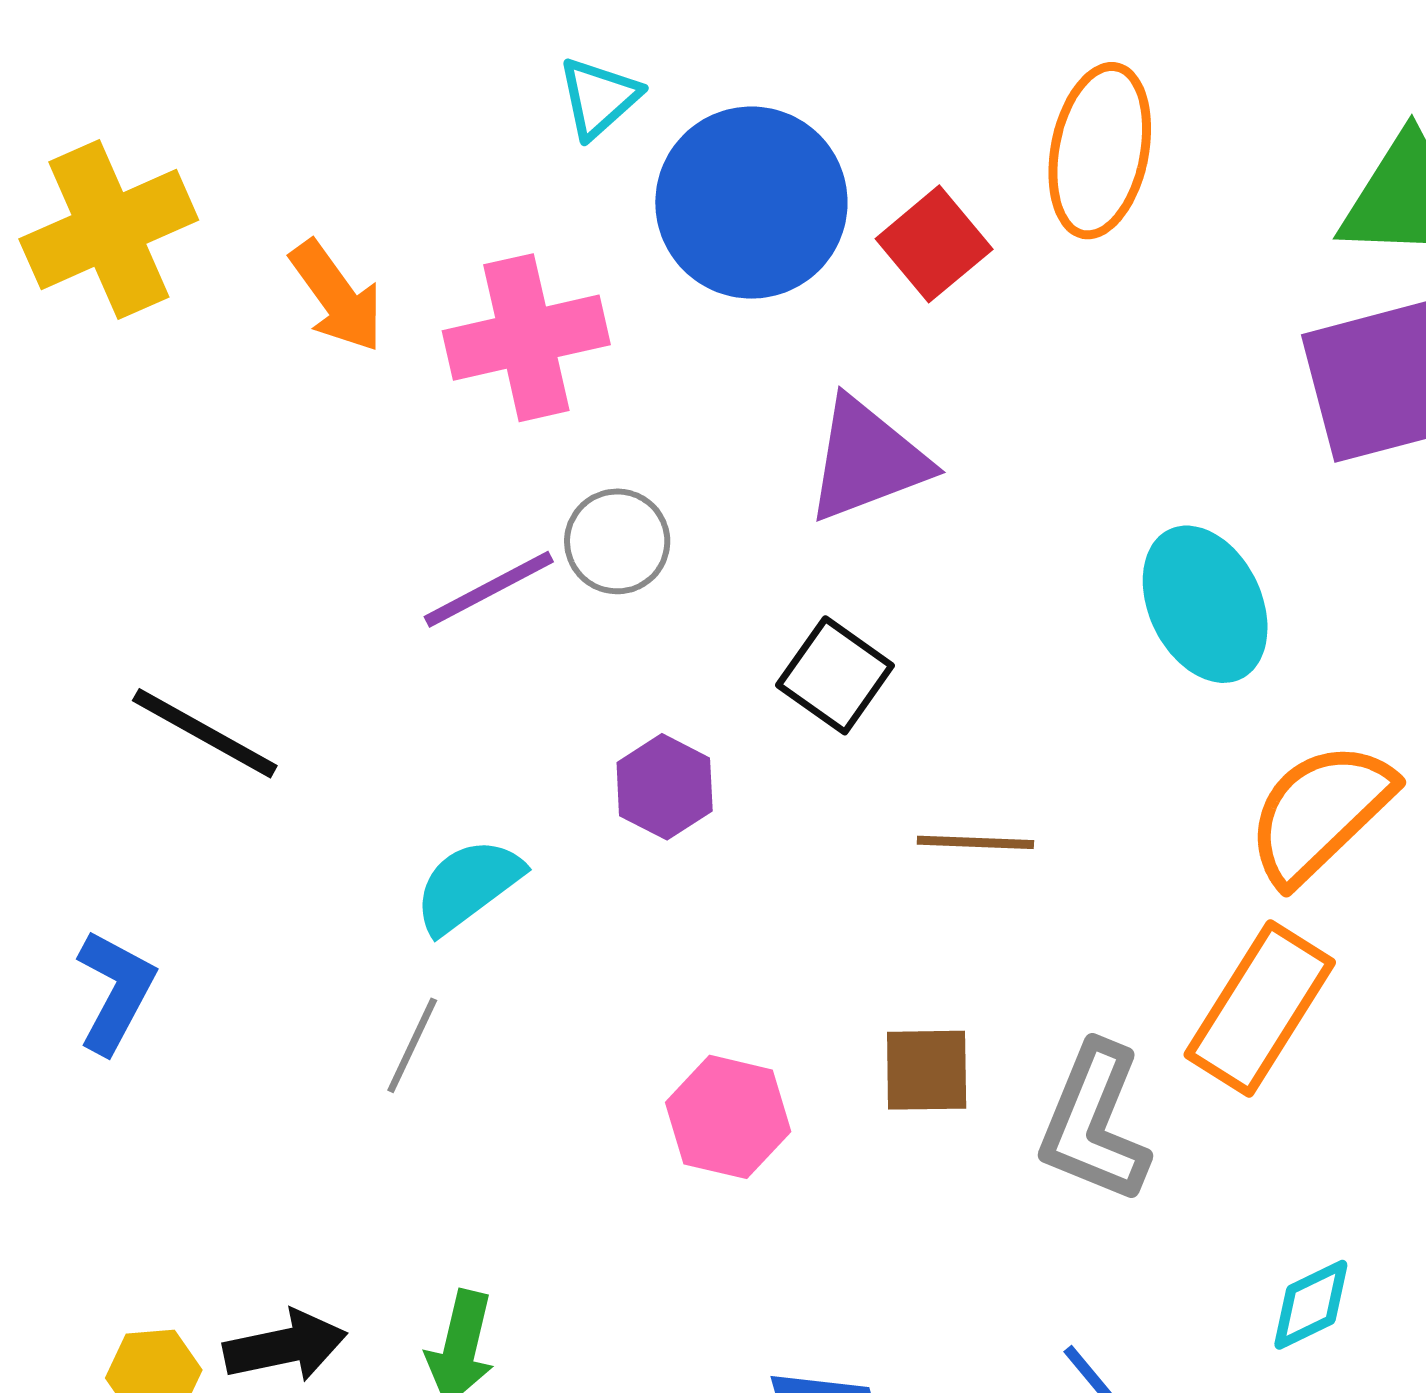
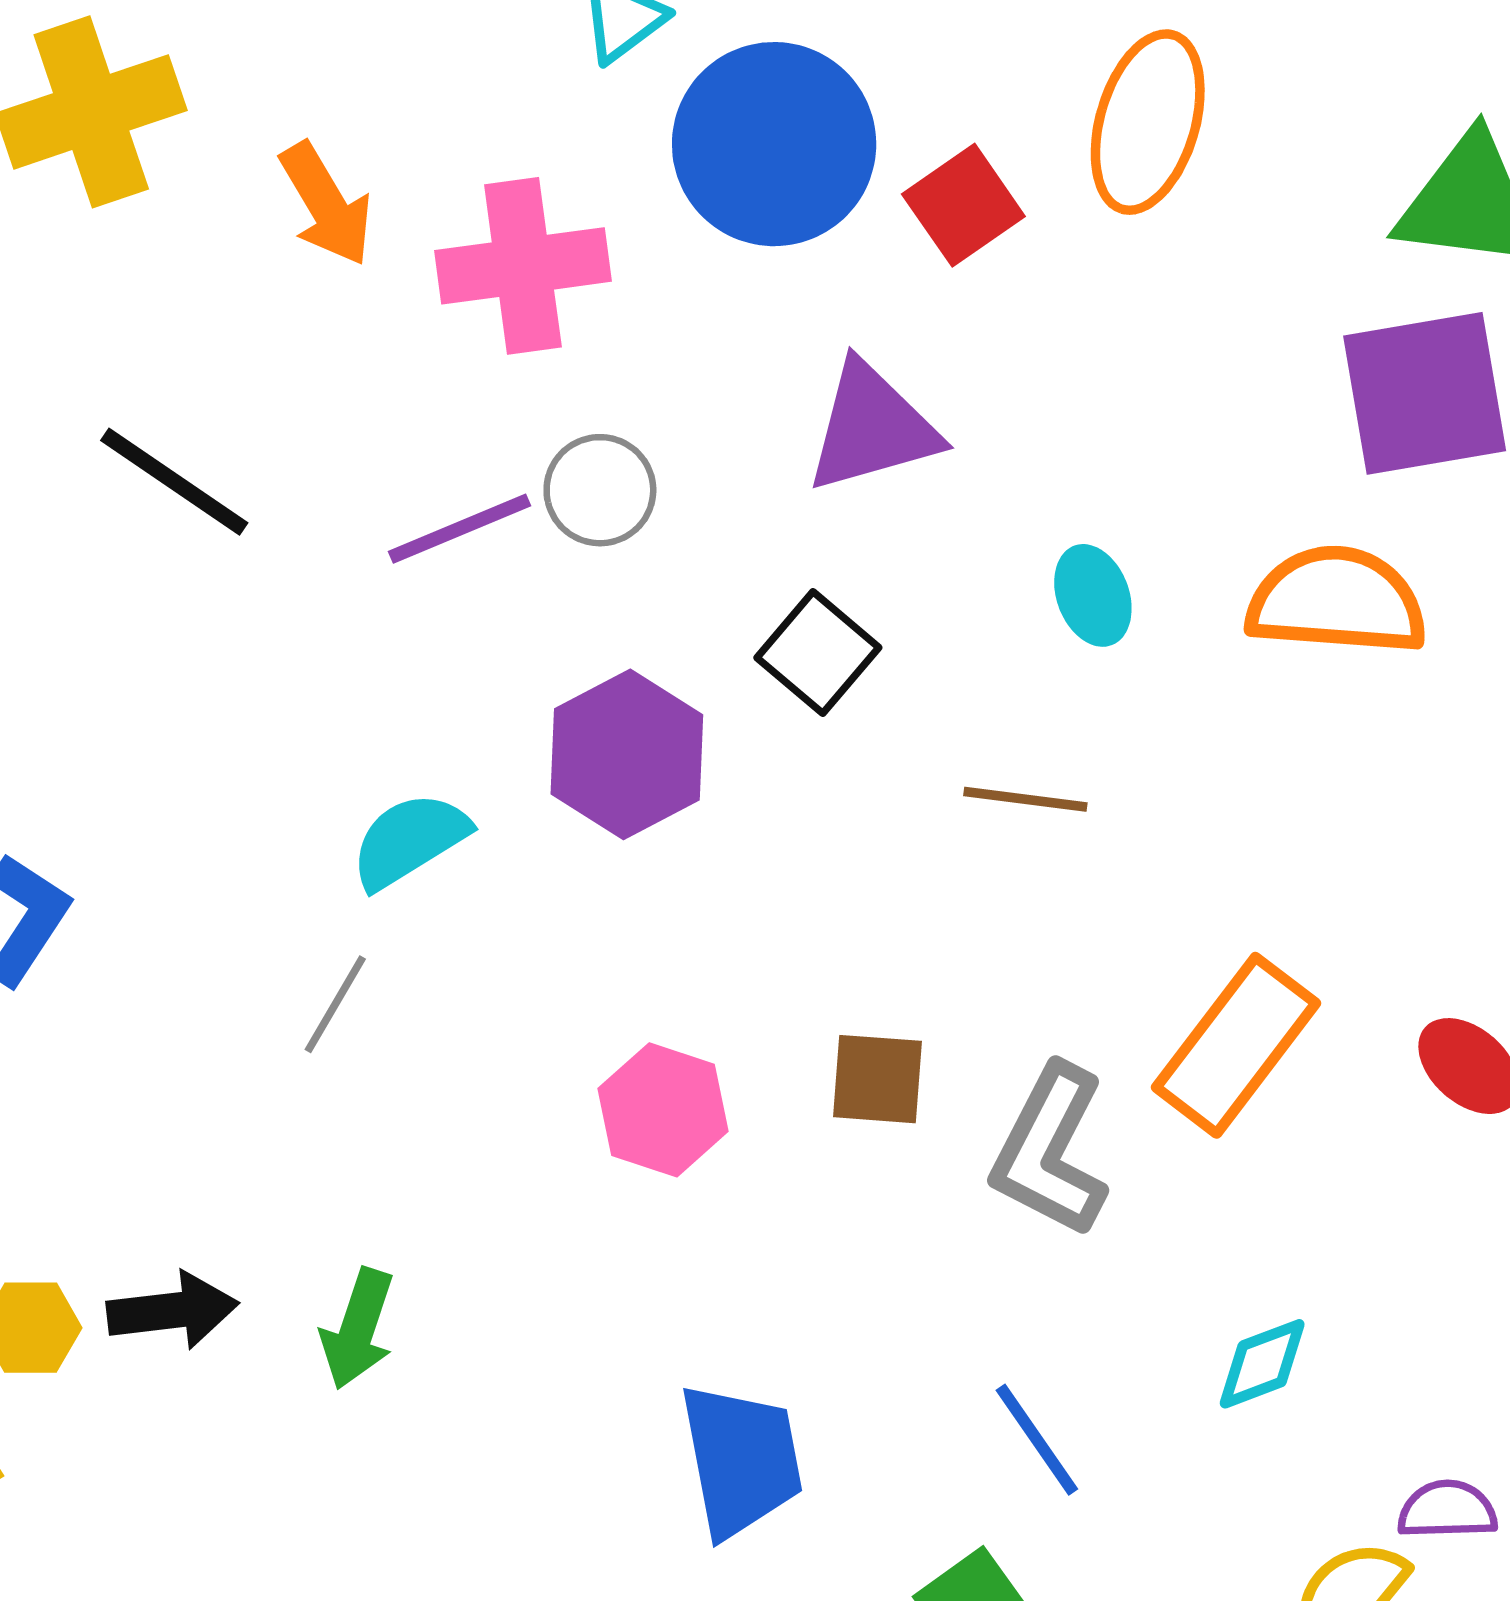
cyan ellipse: (1205, 604) -> (1093, 595), moved, size x0.6
black line: (205, 733) -> (174, 482), moved
purple hexagon: (665, 787) -> (627, 754), size x1.5
orange semicircle: (1320, 813) -> (1337, 601), moved, turned 43
brown line: (975, 842) -> (1025, 799), moved

